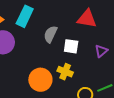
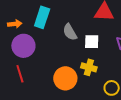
gray semicircle: (50, 34) -> (70, 32), turned -48

